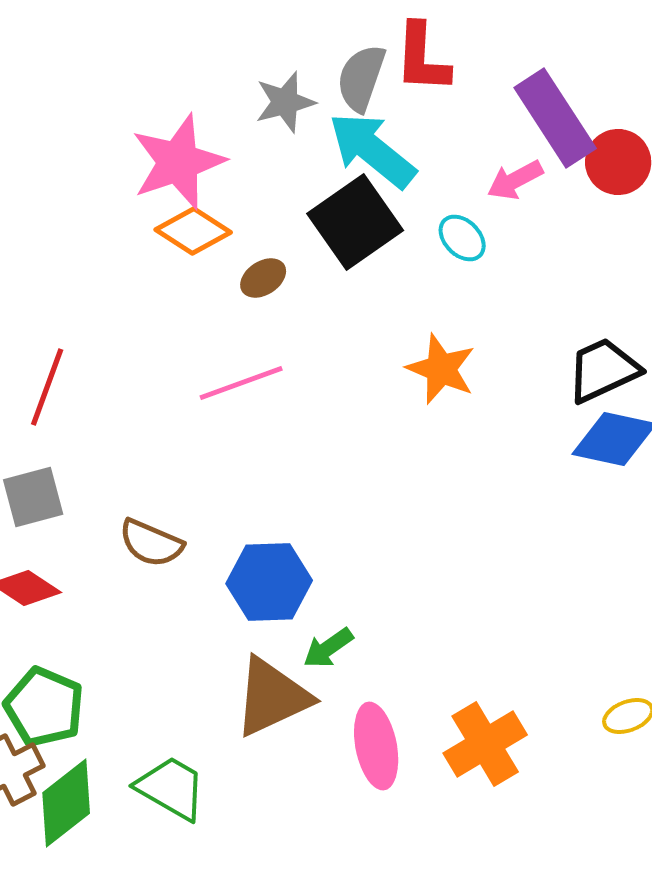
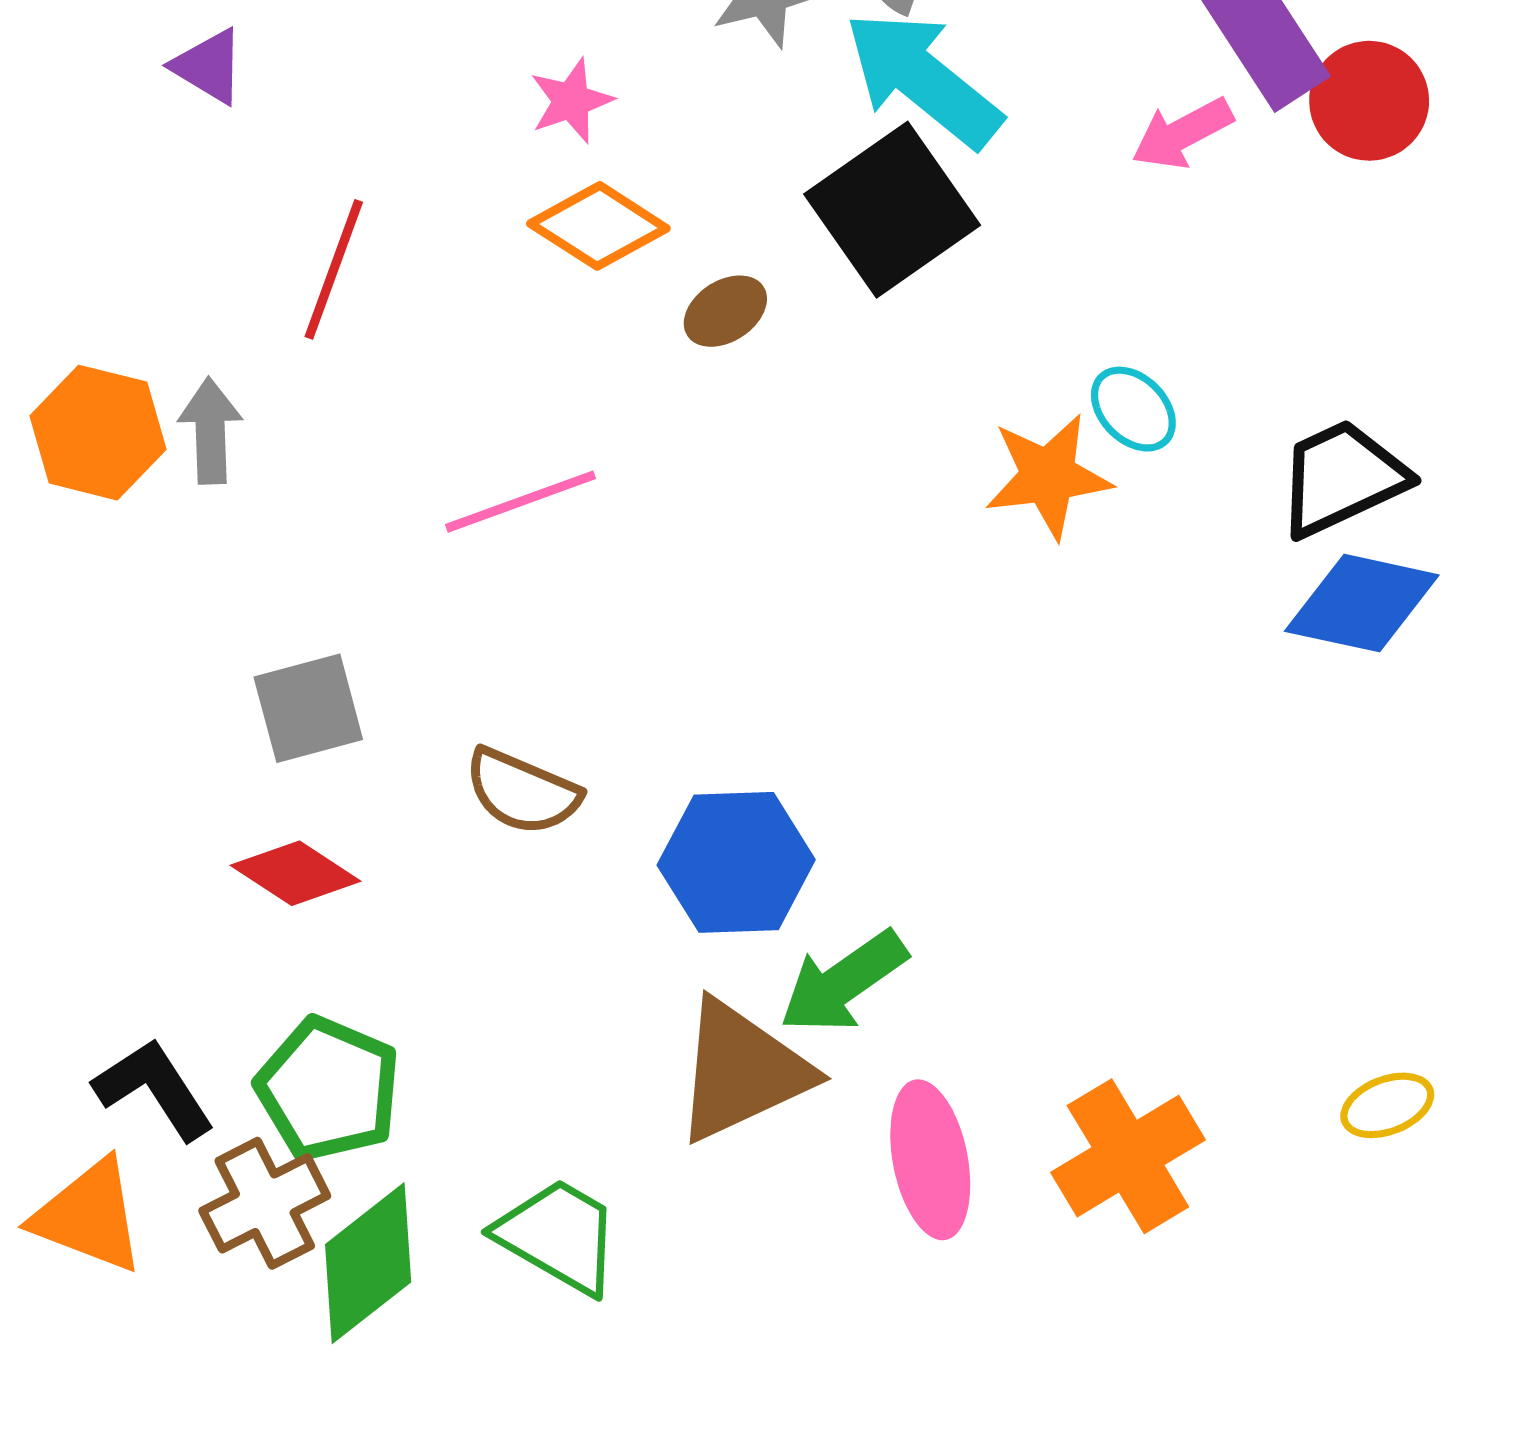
pink star: (178, 162) -> (571, 101), size x0.5
cyan ellipse: (462, 238) -> (1133, 409), moved
orange star: (441, 369) -> (1048, 476), turned -30
pink line: (241, 383) -> (520, 502), moved
red line: (47, 387) -> (334, 269), moved
green arrow: (328, 648) -> (843, 982), size x1.4

